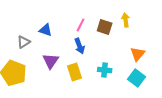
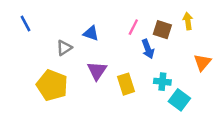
blue arrow: (80, 46) -> (148, 49), moved
cyan square: (137, 78) -> (179, 100), moved

